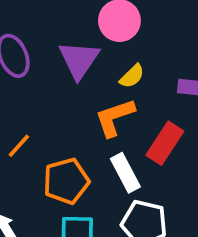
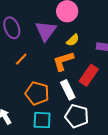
orange line: (19, 146) -> (21, 59), moved
orange pentagon: (66, 181) -> (37, 93), turned 30

